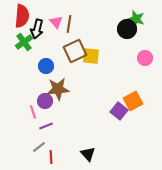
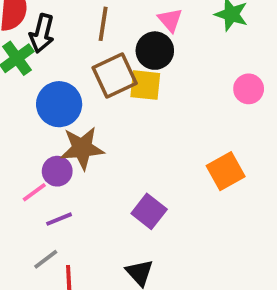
pink triangle: (56, 22) -> (170, 20), moved
black circle: (127, 29) -> (155, 51), moved
blue circle: (46, 66) -> (59, 104), size x1.5
purple square: (119, 111) -> (149, 211), moved
pink line: (33, 112) -> (34, 192), turned 72

